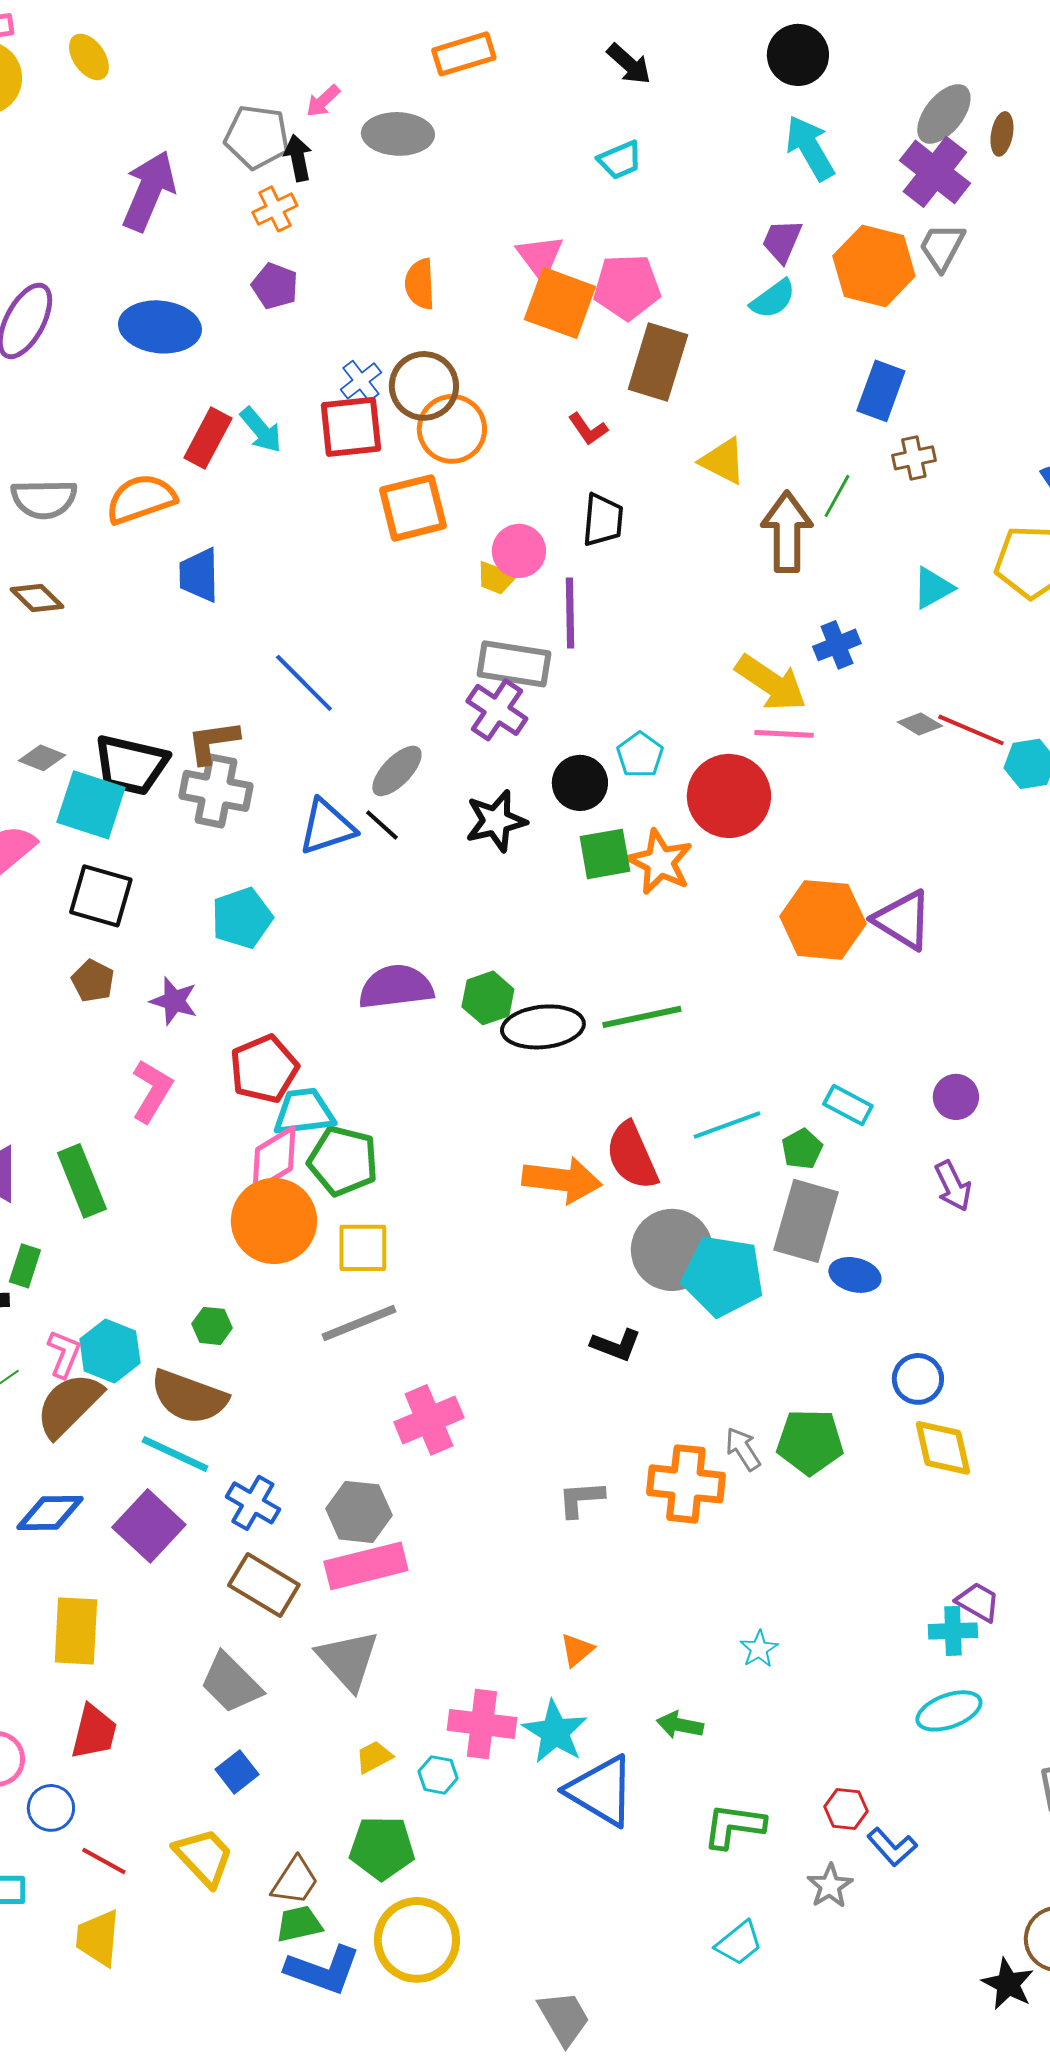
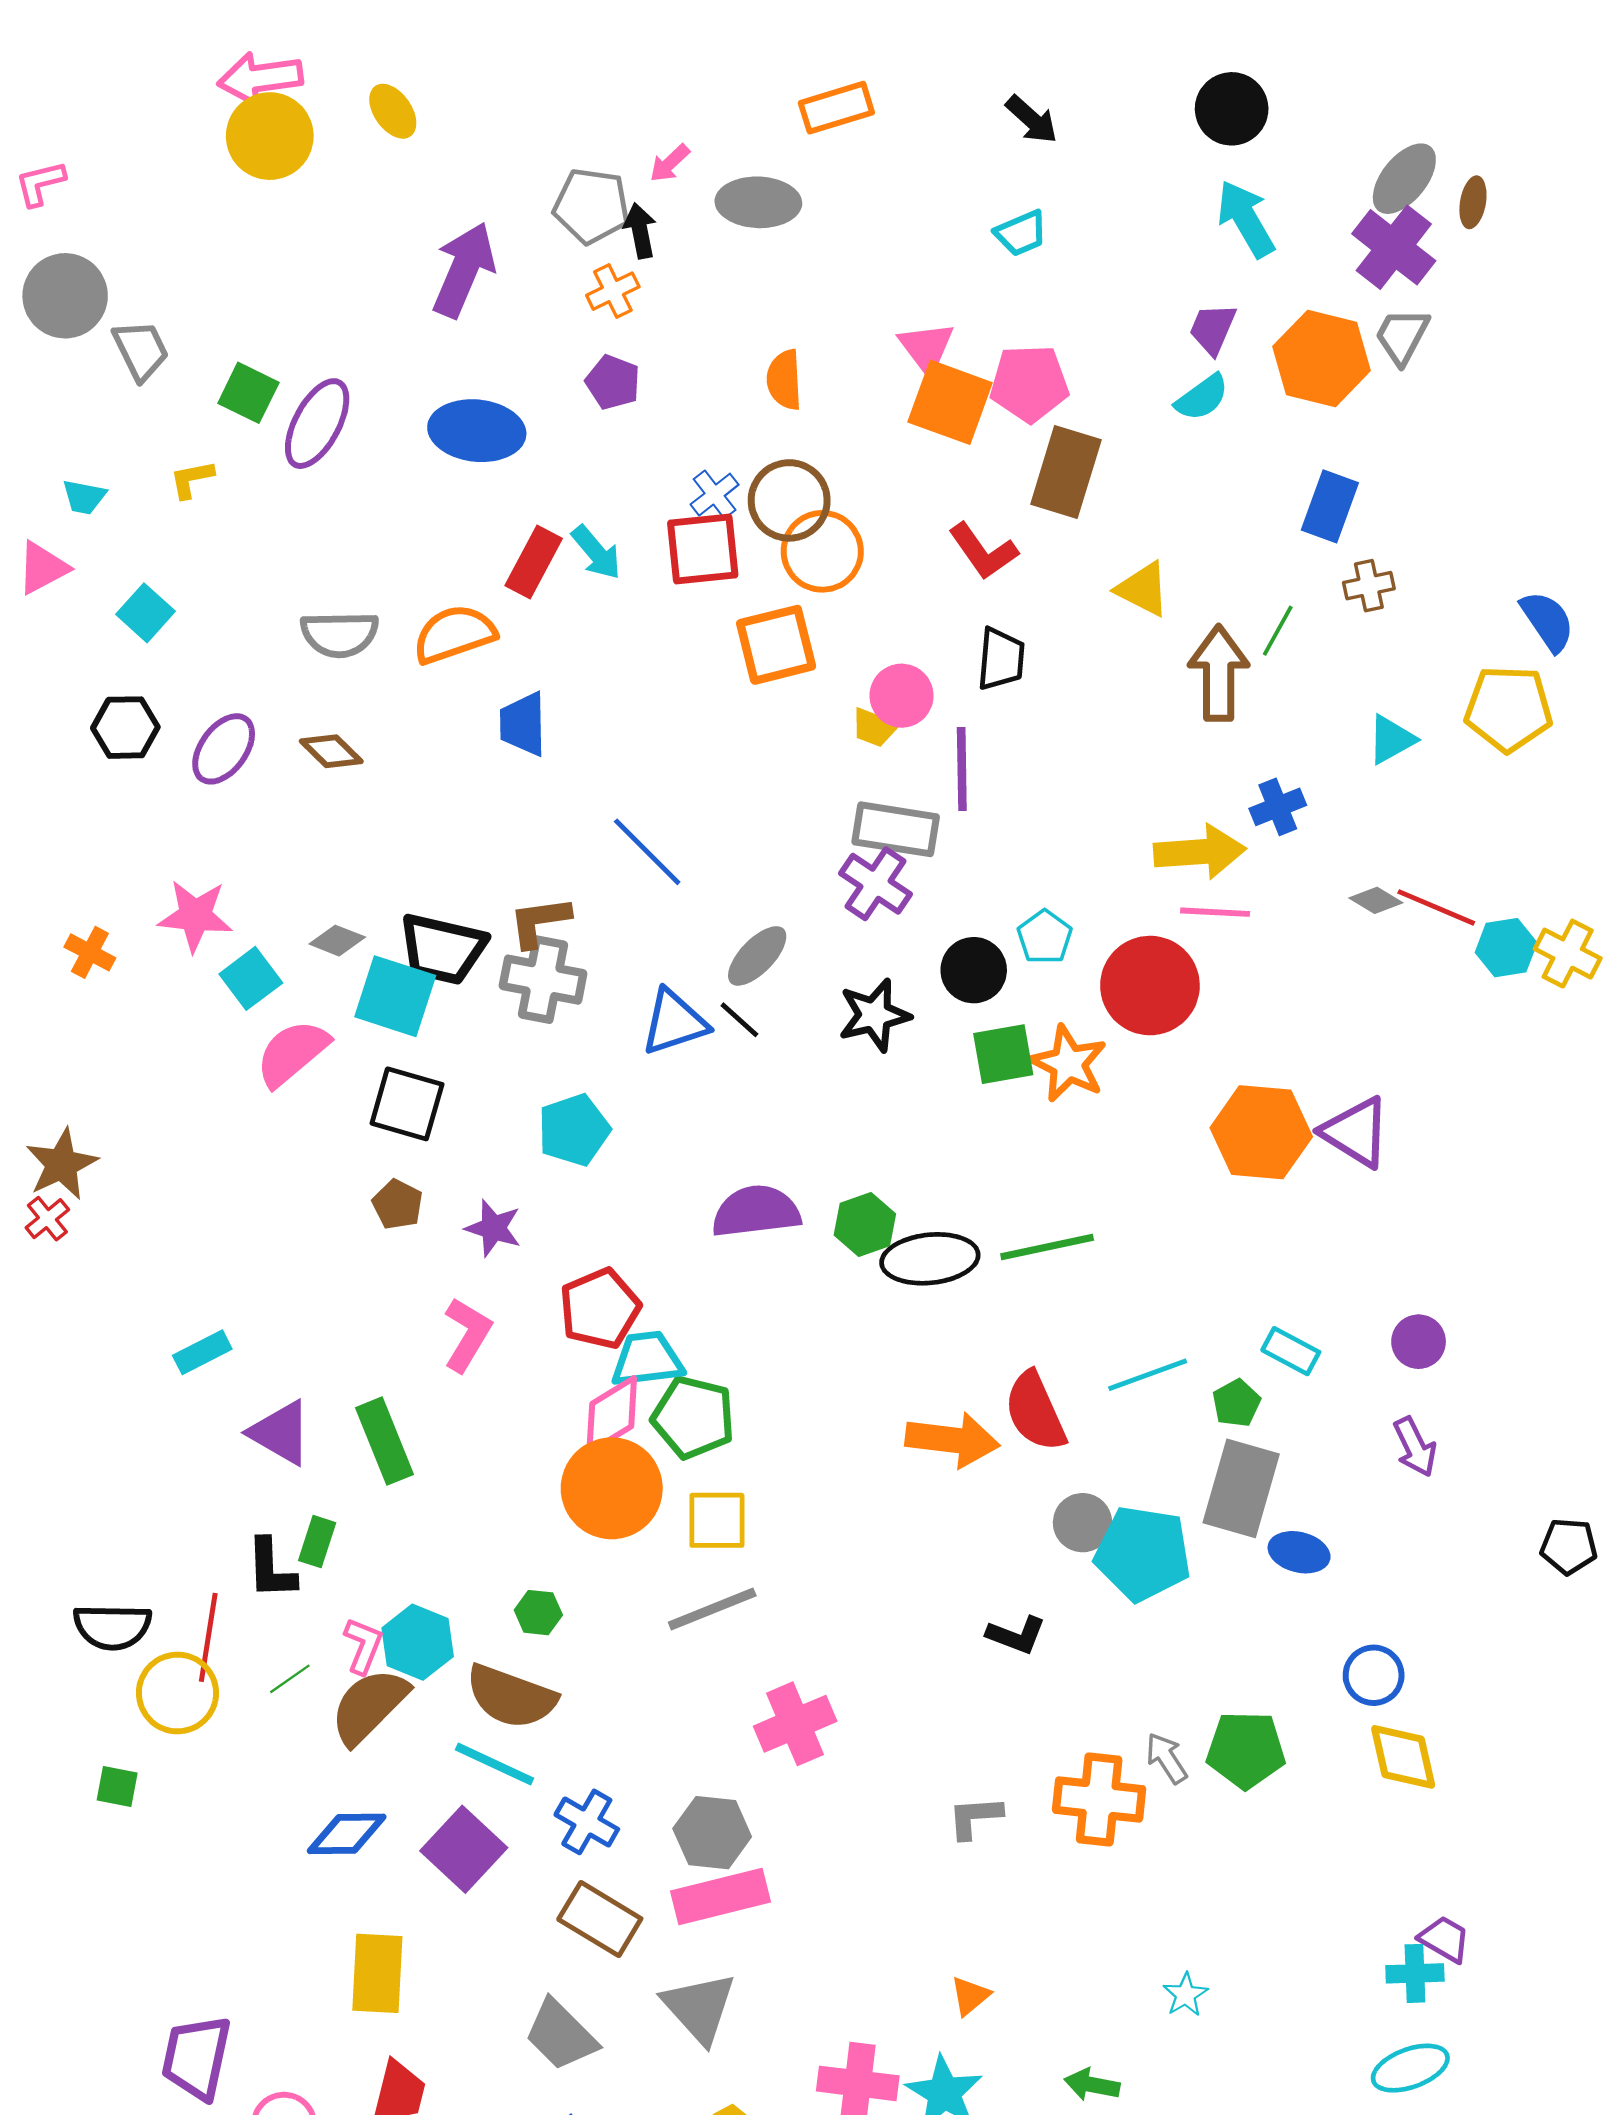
red L-shape: (588, 429) -> (983, 551), size x1.5
yellow arrow: (771, 683) -> (1200, 852), turned -38
gray circle: (672, 1250) -> (1083, 1523), size x0.6

